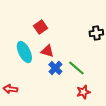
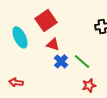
red square: (40, 27) -> (46, 20), size x1.5
cyan ellipse: (24, 52) -> (20, 37), moved

